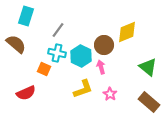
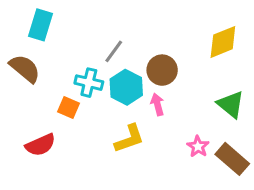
gray line: (58, 30) -> (114, 51), moved
yellow diamond: (127, 32) -> (223, 42), moved
pink star: (110, 94) -> (198, 146), moved

